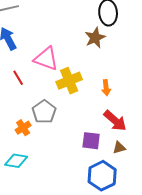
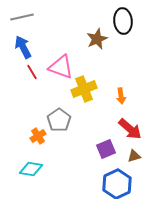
brown star: (95, 38) -> (97, 39), moved
red line: (18, 78) -> (32, 72), moved
purple square: (91, 141) -> (106, 149), turned -30

